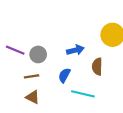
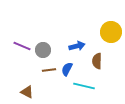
brown line: (32, 76) -> (49, 70), moved
brown triangle: (33, 97) -> (27, 92), moved

